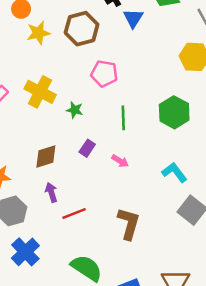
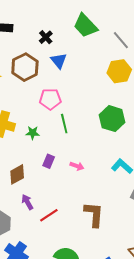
blue triangle: (133, 18) -> (59, 61), moved
green line: (123, 118) -> (64, 124), moved

